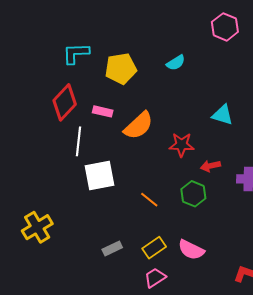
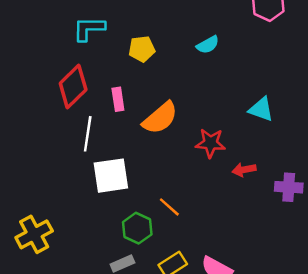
yellow pentagon: (121, 69) -> (142, 49), size x0.7
pink rectangle: (103, 111) -> (118, 99), turned 66
green hexagon: (193, 194) -> (137, 228), moved

